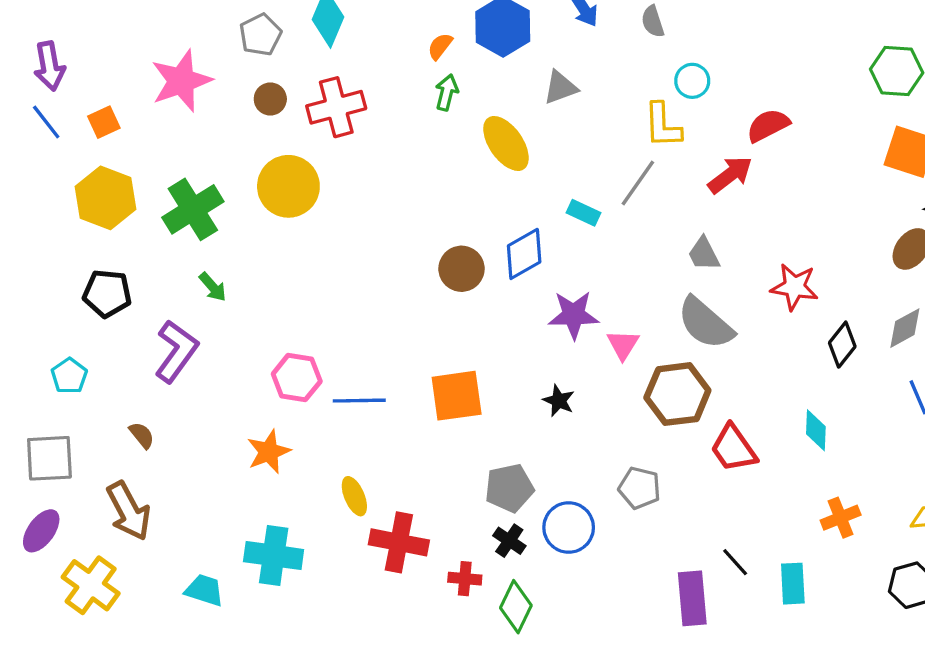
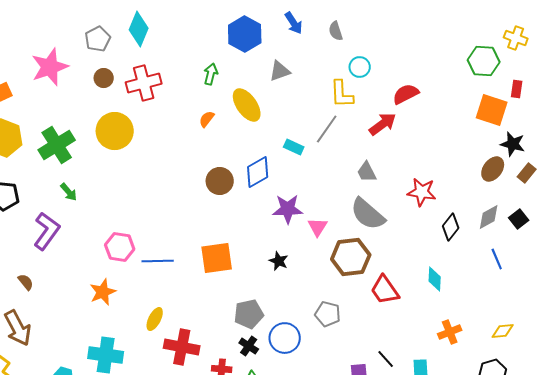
orange semicircle: (440, 46) -> (207, 119), moved
yellow ellipse: (354, 496) -> (155, 319), turned 50

